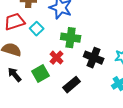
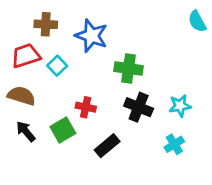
green cross: (71, 38) -> (129, 69), moved
red cross: (57, 58) -> (86, 107), turned -32

